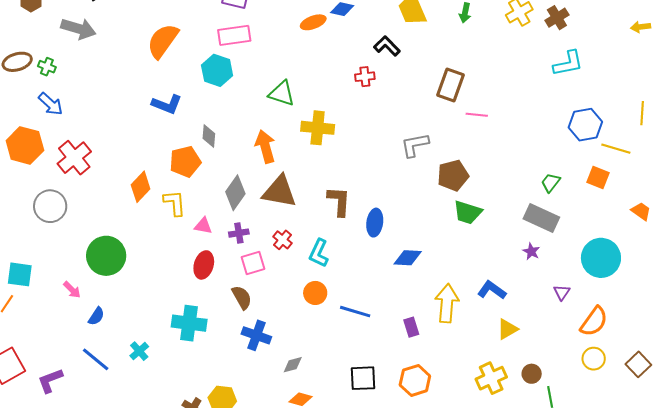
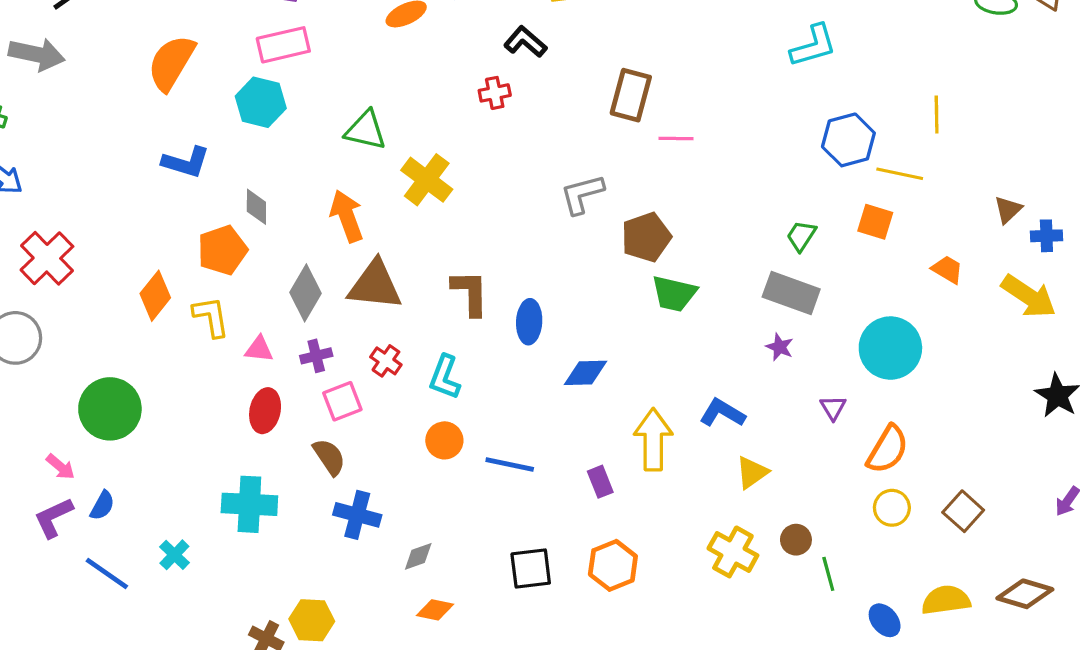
yellow cross: (318, 128) -> (427, 180), turned 36
yellow cross: (491, 378) -> (733, 552), turned -32
purple L-shape: (50, 381) -> (54, 518), moved

